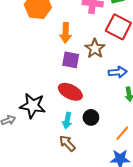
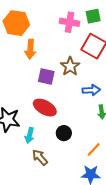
orange arrow: (66, 33) -> (30, 49), moved
cyan arrow: (67, 121) -> (30, 135), moved

